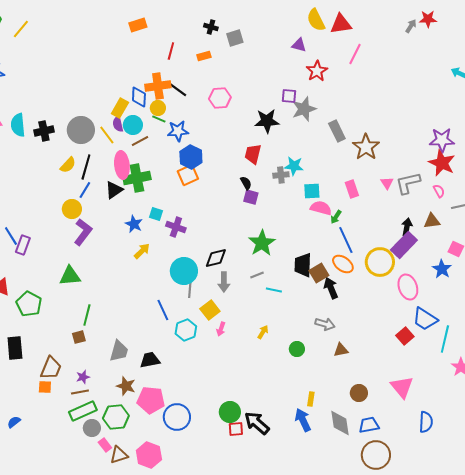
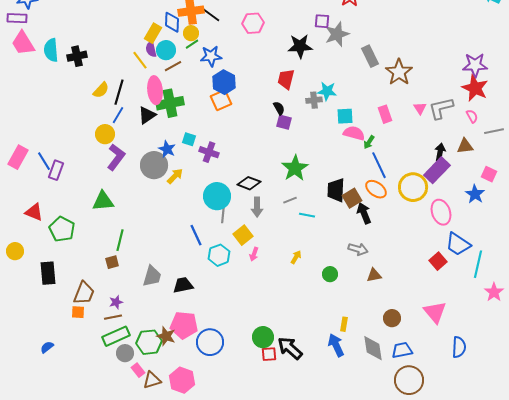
green line: (159, 119) -> (192, 44), turned -56
gray circle: (81, 130) -> (154, 165), moved
black diamond: (216, 258) -> (249, 183), turned 35
brown star: (126, 386) -> (166, 336), moved

